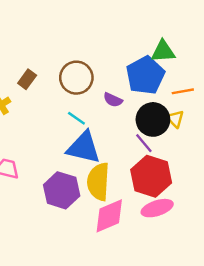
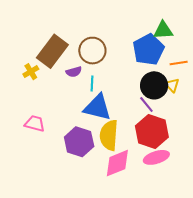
brown rectangle: (27, 79) -> (52, 51), size x2.0
purple semicircle: (113, 100) -> (74, 72), moved, turned -42
cyan line: (76, 118) -> (92, 84), turned 56

